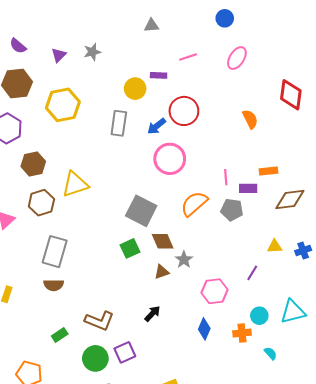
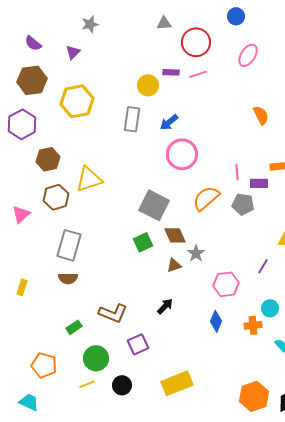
gray star: (92, 52) -> (90, 24), moved
pink line: (188, 57) -> (198, 74), moved
red circle: (184, 111) -> (196, 42), moved
green circle: (95, 358) -> (96, 358), moved

